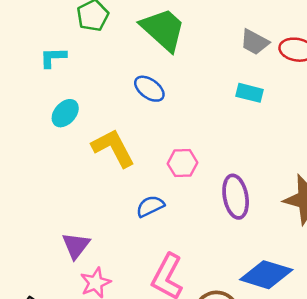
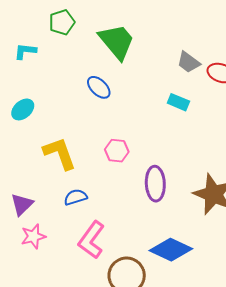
cyan ellipse: (65, 113) -> (23, 109), moved
yellow L-shape: (113, 148) -> (60, 153), moved
blue semicircle: (150, 206) -> (75, 197), moved

